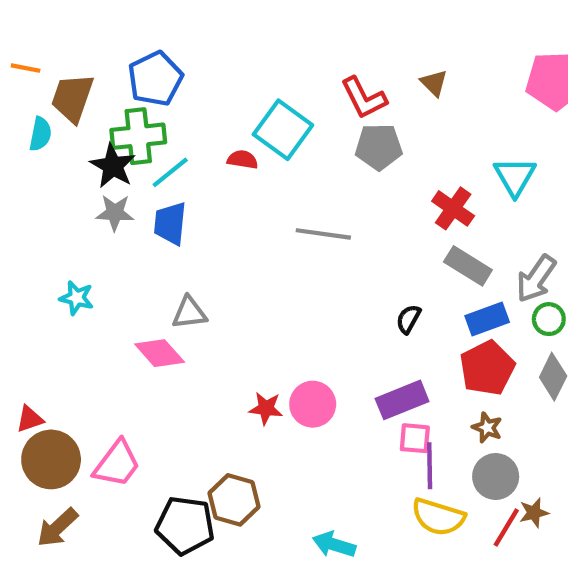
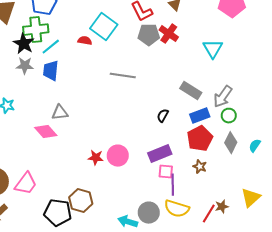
red cross: (453, 208) -> (169, 34), moved
gray circle: (496, 476) -> (149, 213), moved

